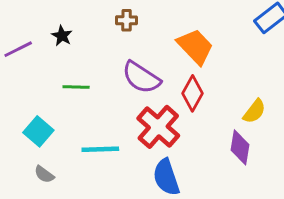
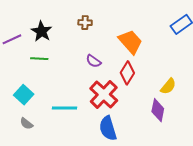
black star: (62, 36) -> (42, 31), size x1.5
purple semicircle: (141, 77) -> (94, 61), size x0.6
green line: (76, 87) -> (39, 59), moved

